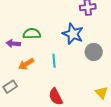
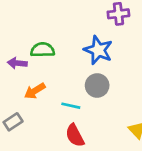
gray circle: (94, 52) -> (97, 85), moved
cyan line: (54, 61) -> (71, 106), moved, turned -72

